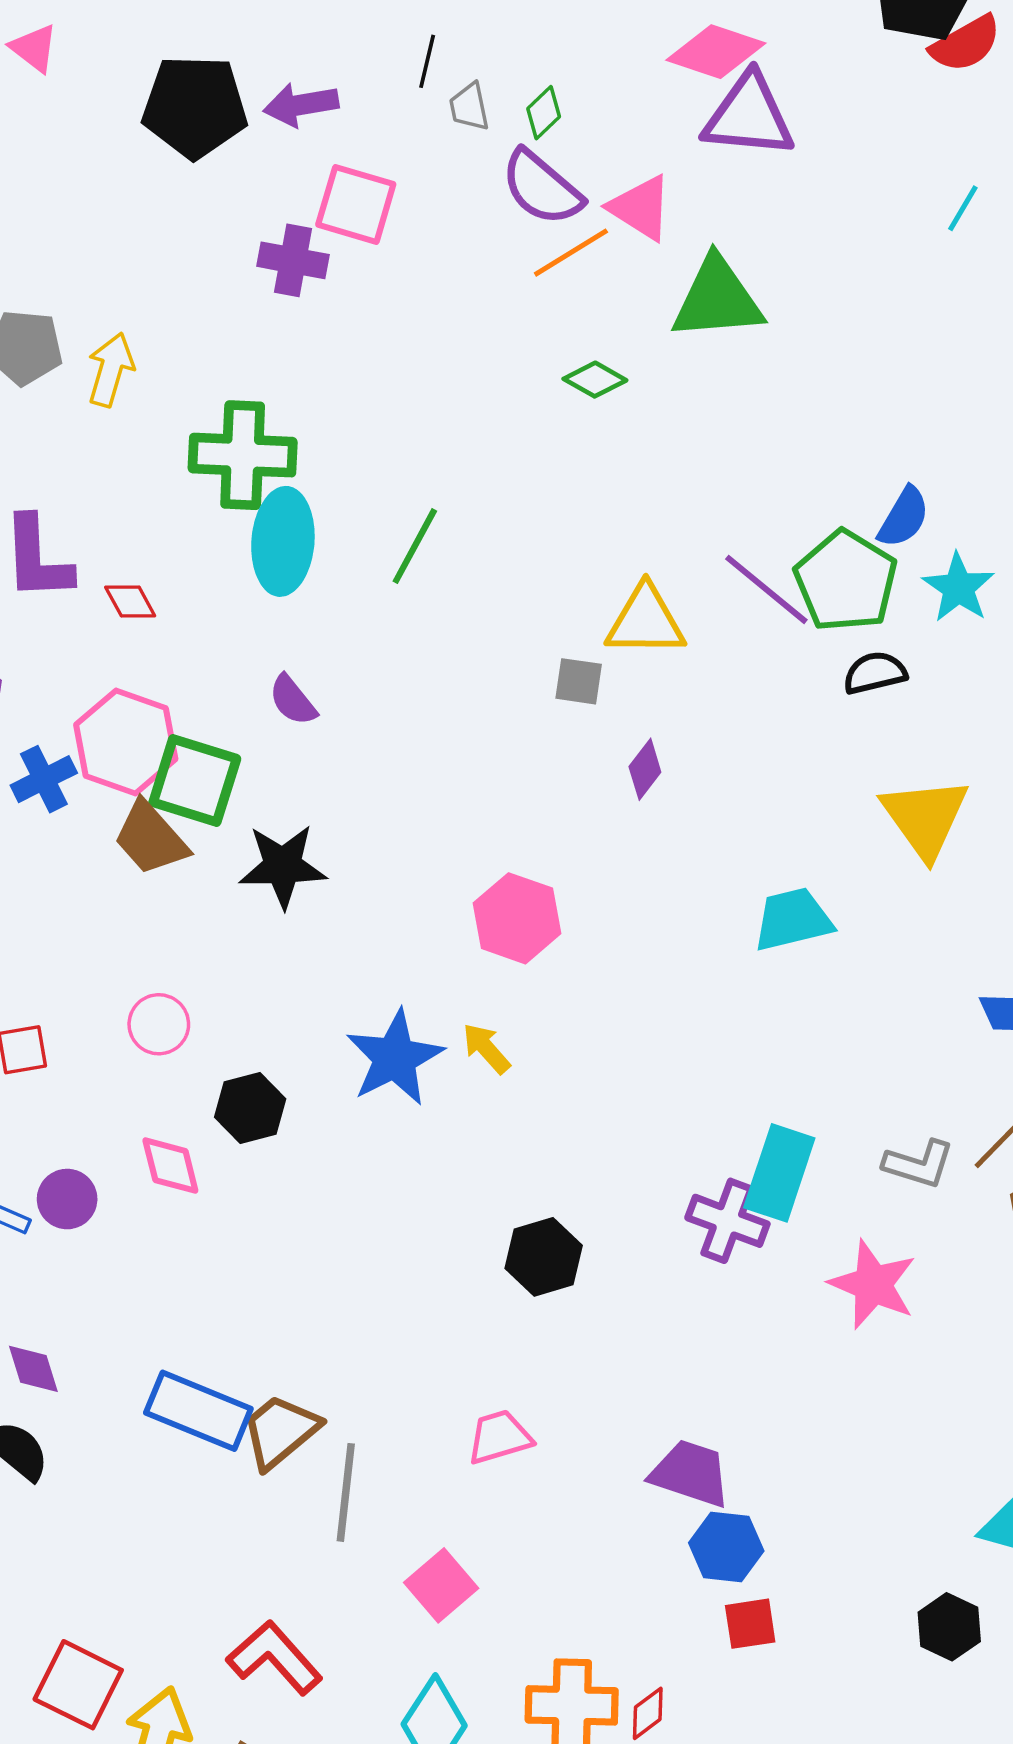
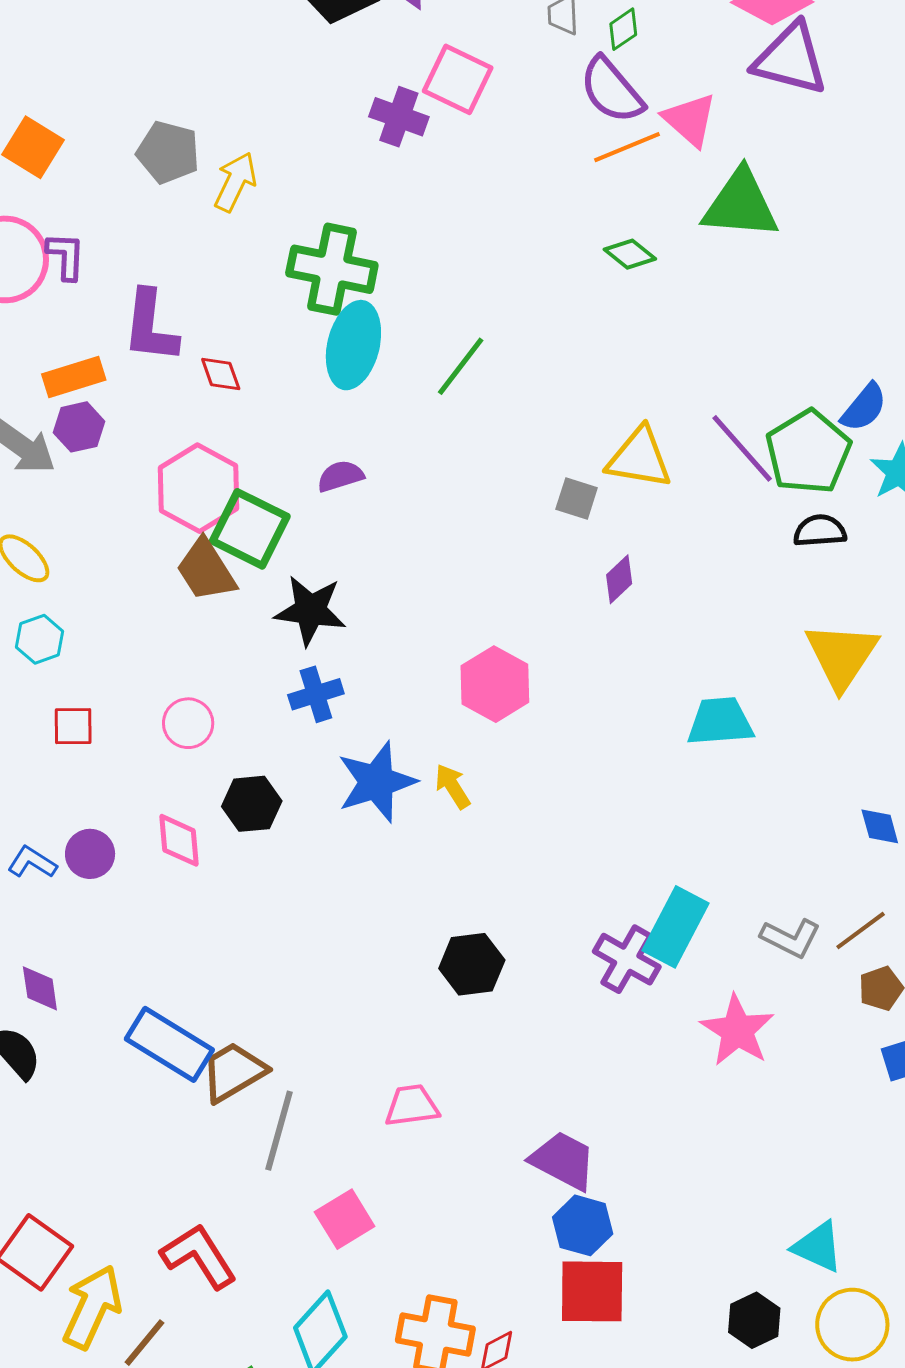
purple semicircle: (293, 700) -> (340, 476), turned 102
blue cross: (44, 779) -> (316, 694), moved
red square: (750, 1624) -> (592, 1291), size x1.6

